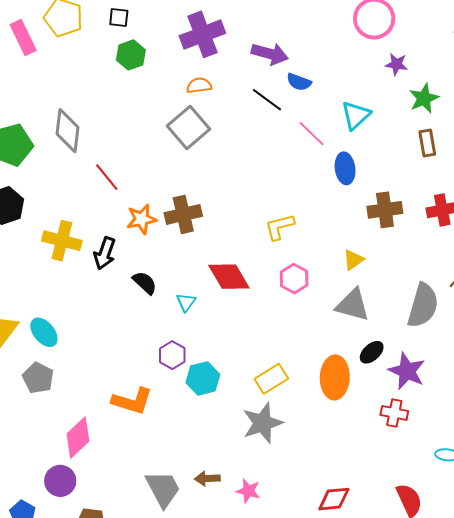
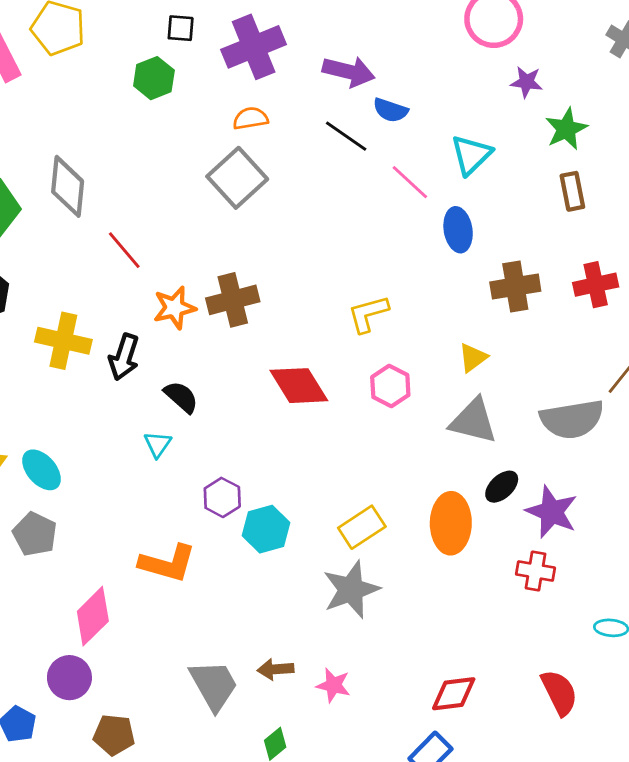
black square: (119, 17) -> (181, 28), moved
cyan triangle: (186, 302) -> (158, 444), moved
gray semicircle: (423, 305) -> (572, 419), turned 66

